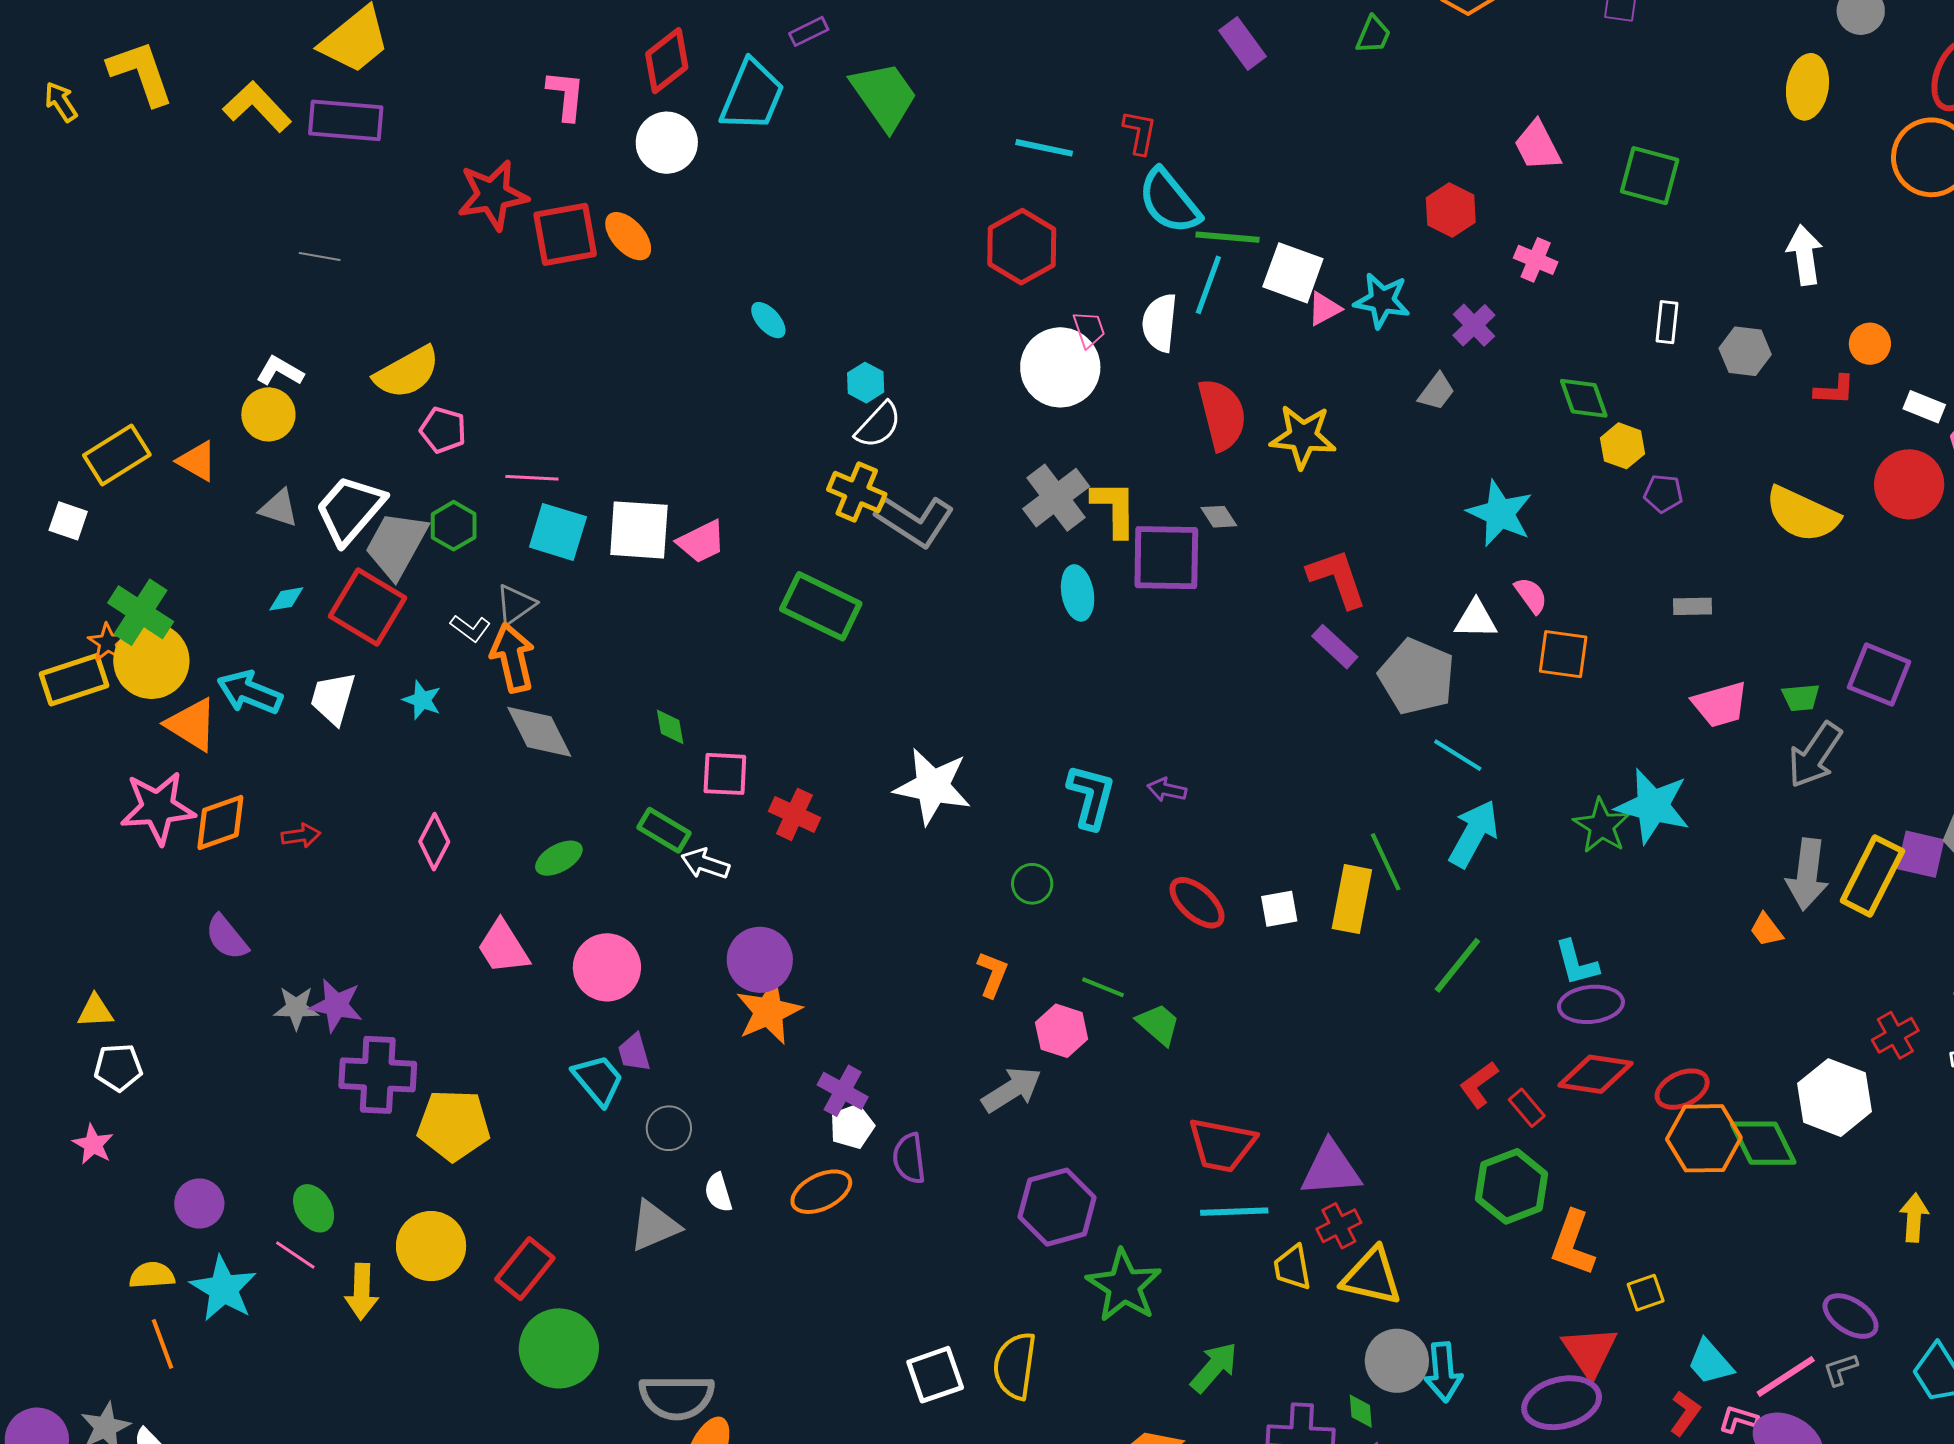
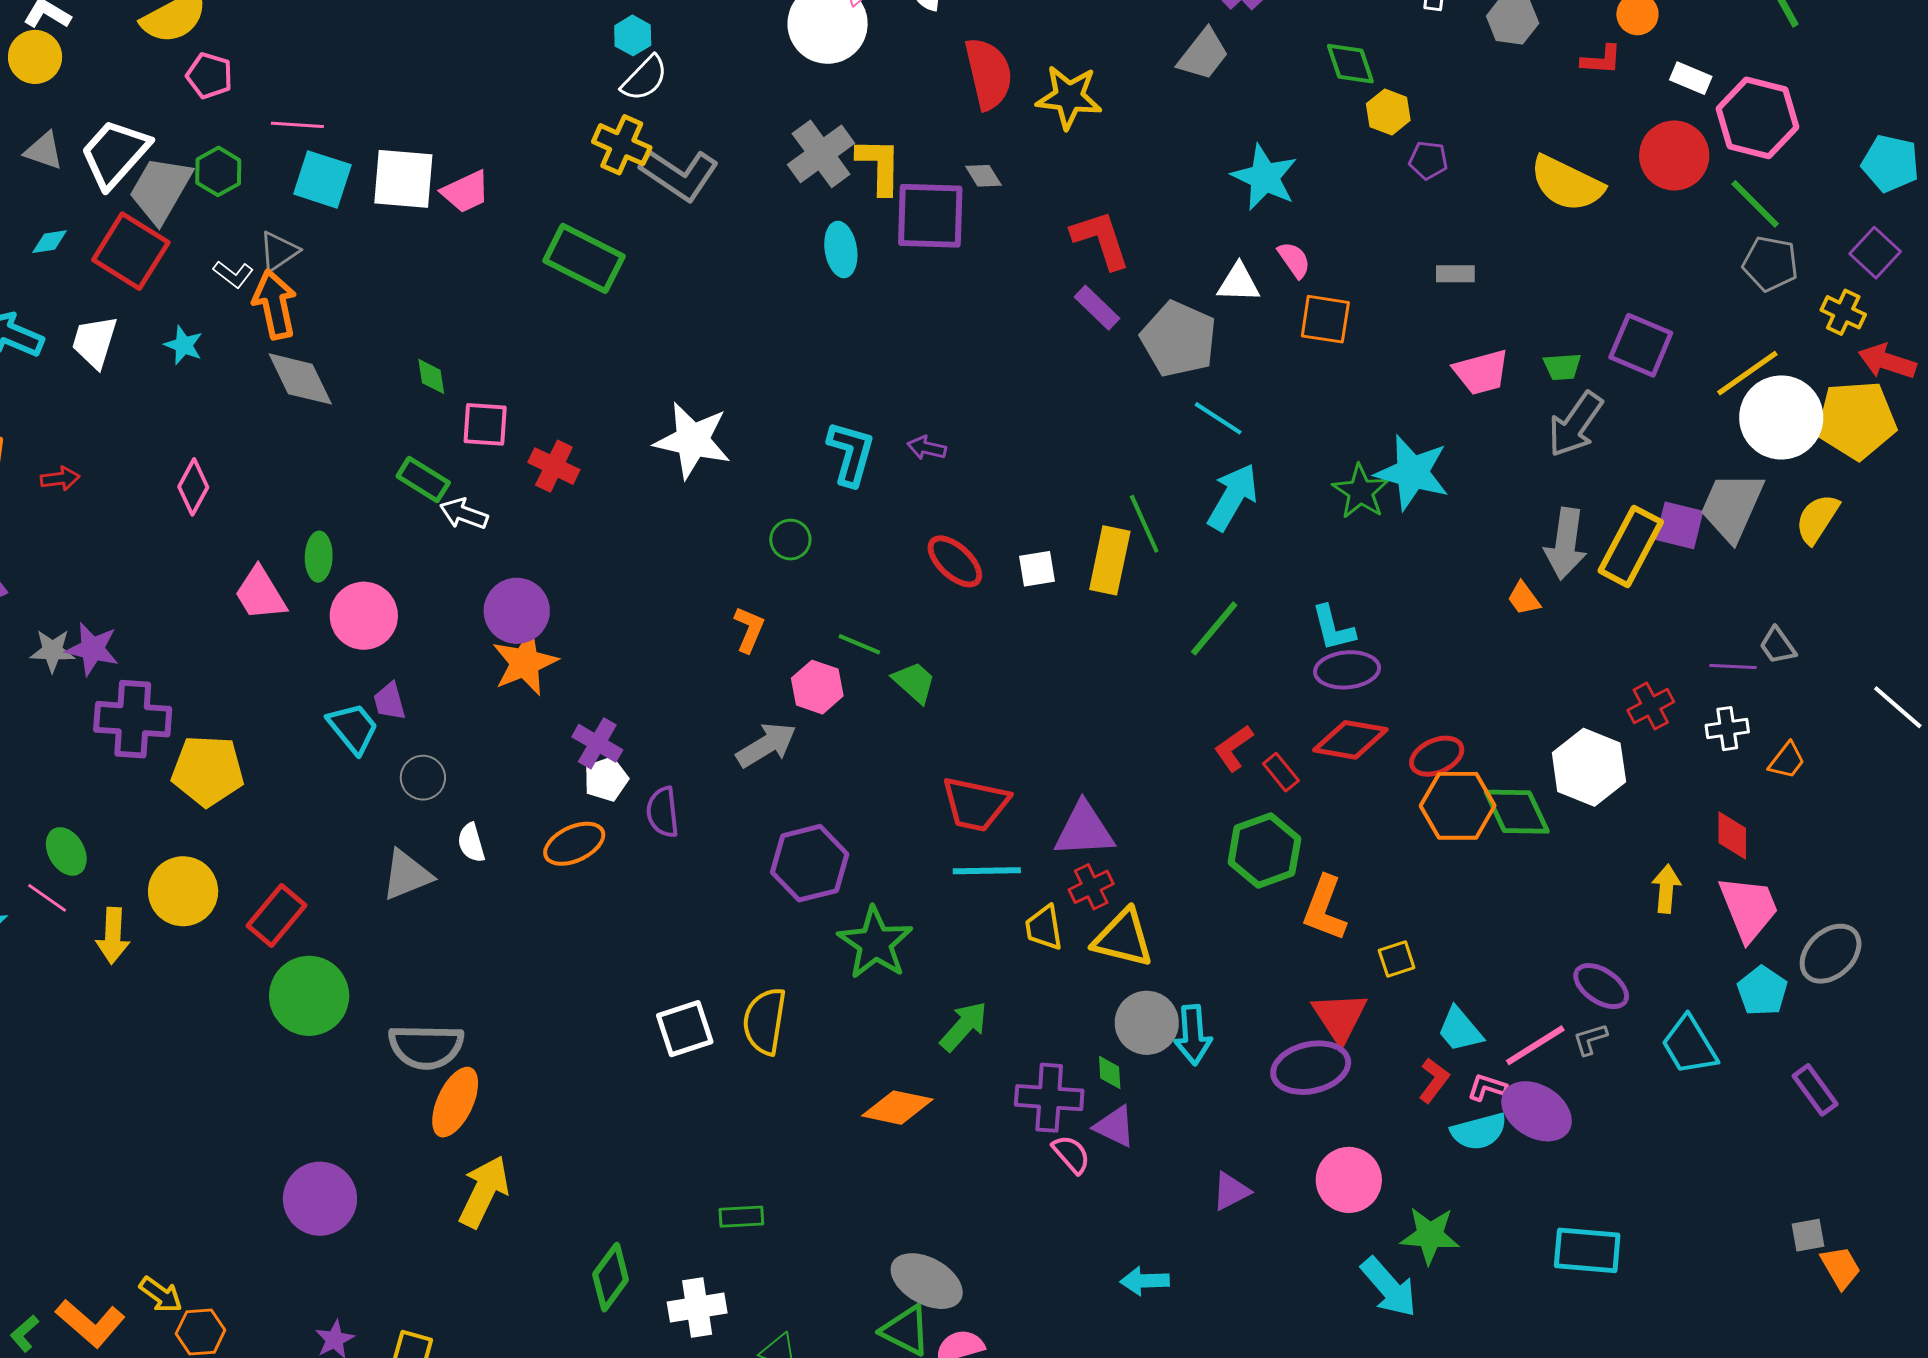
gray trapezoid: (1436, 392) -> (1203, 55), size x1.4
green ellipse: (559, 858) -> (319, 557), moved, turned -60

